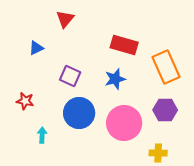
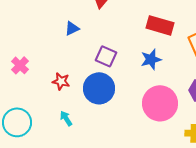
blue circle: (79, 113) -> (99, 88), moved
cyan arrow: (42, 135) -> (66, 118), moved, turned -35

